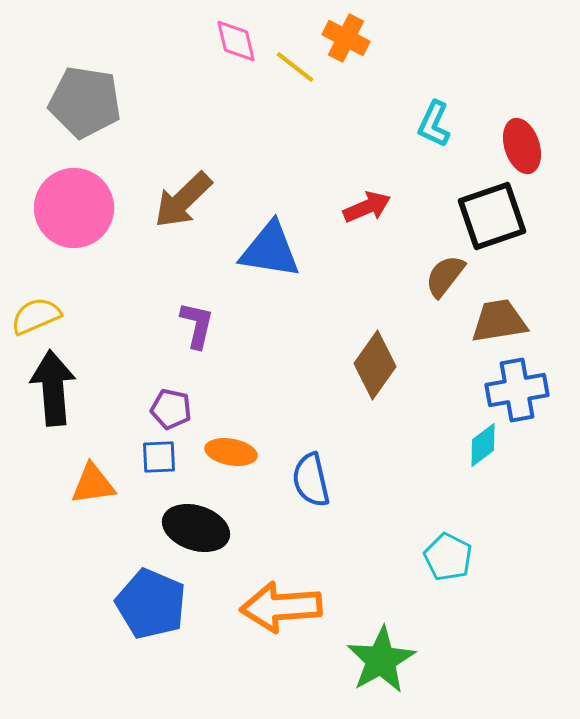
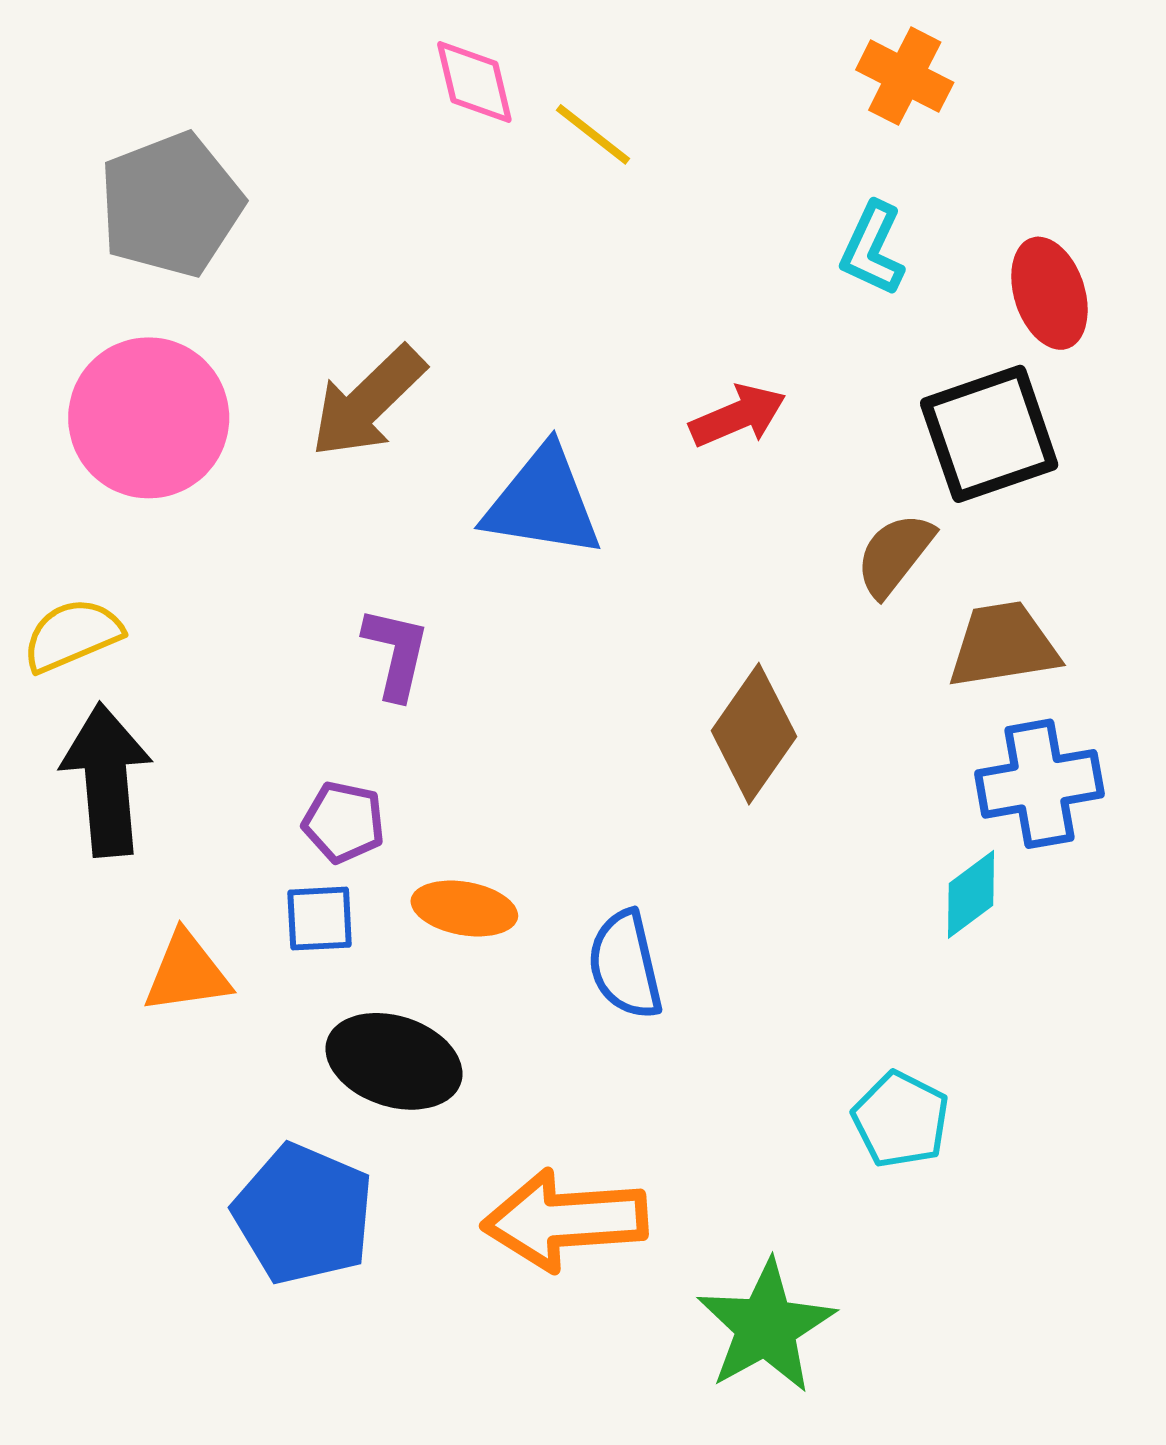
orange cross: (346, 38) -> (905, 76), moved
gray pentagon: (85, 102) -> (171, 205), turned -30

